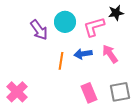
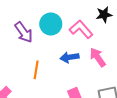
pink L-shape: (94, 27) -> (81, 29), turned 65
orange line: (61, 61) -> (36, 70), moved

